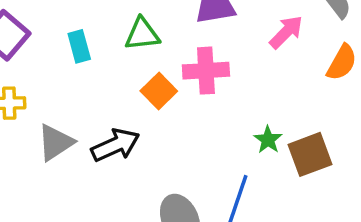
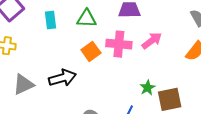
pink arrow: (286, 32) -> (152, 41), moved
gray triangle: (55, 142) -> (23, 84), moved

